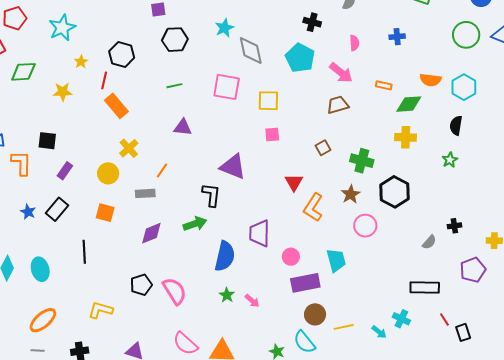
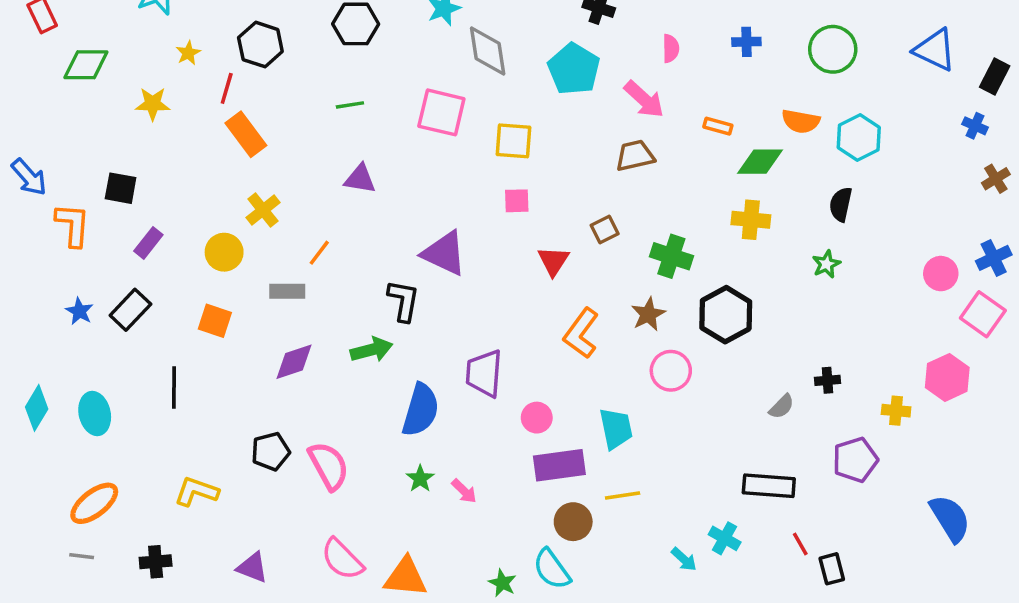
green circle: (466, 35) -> (833, 49), moved
red triangle: (294, 182) -> (553, 261), moved
yellow line: (344, 327) -> (623, 496), moved

